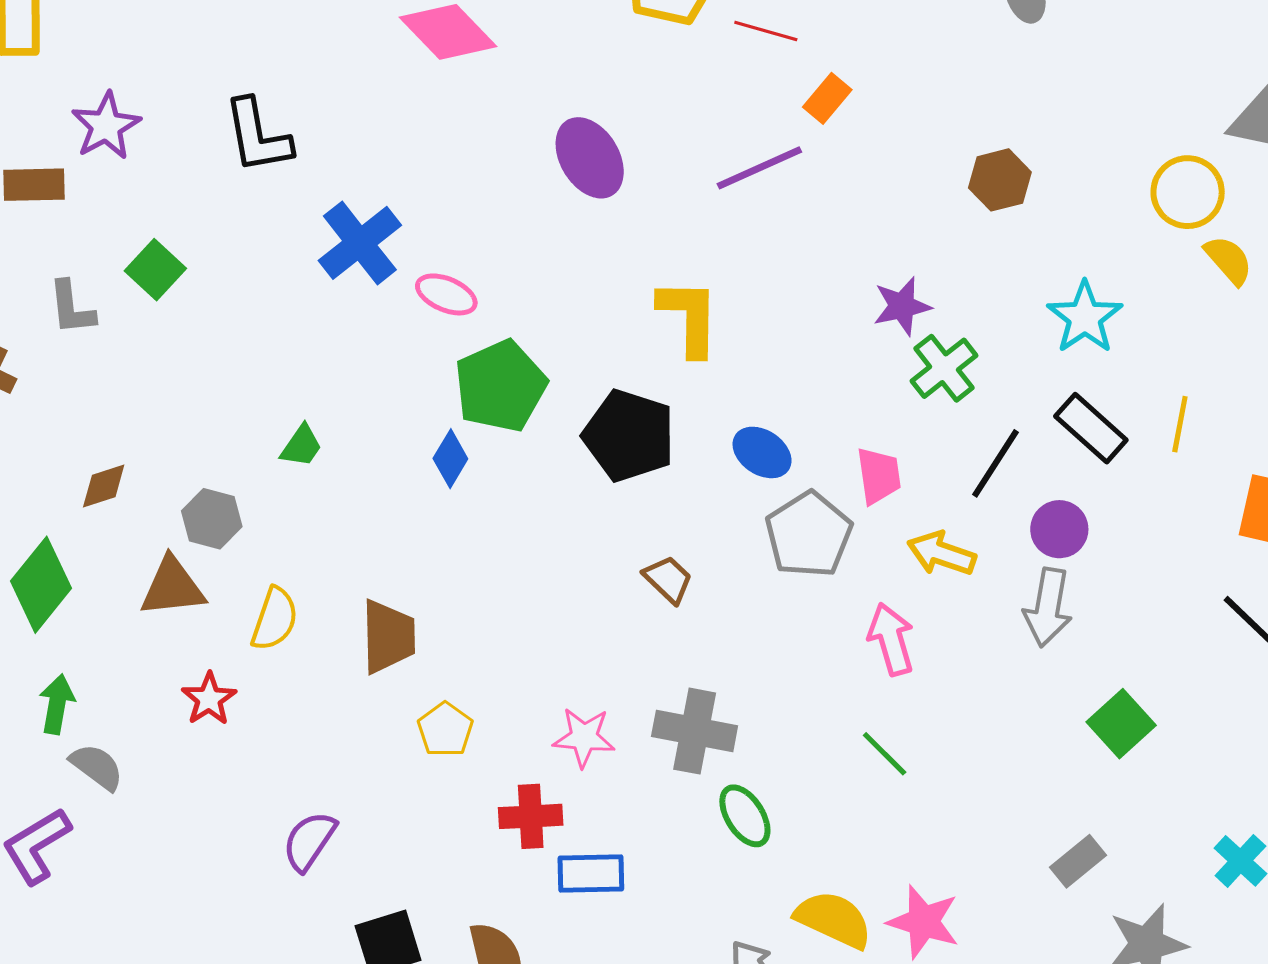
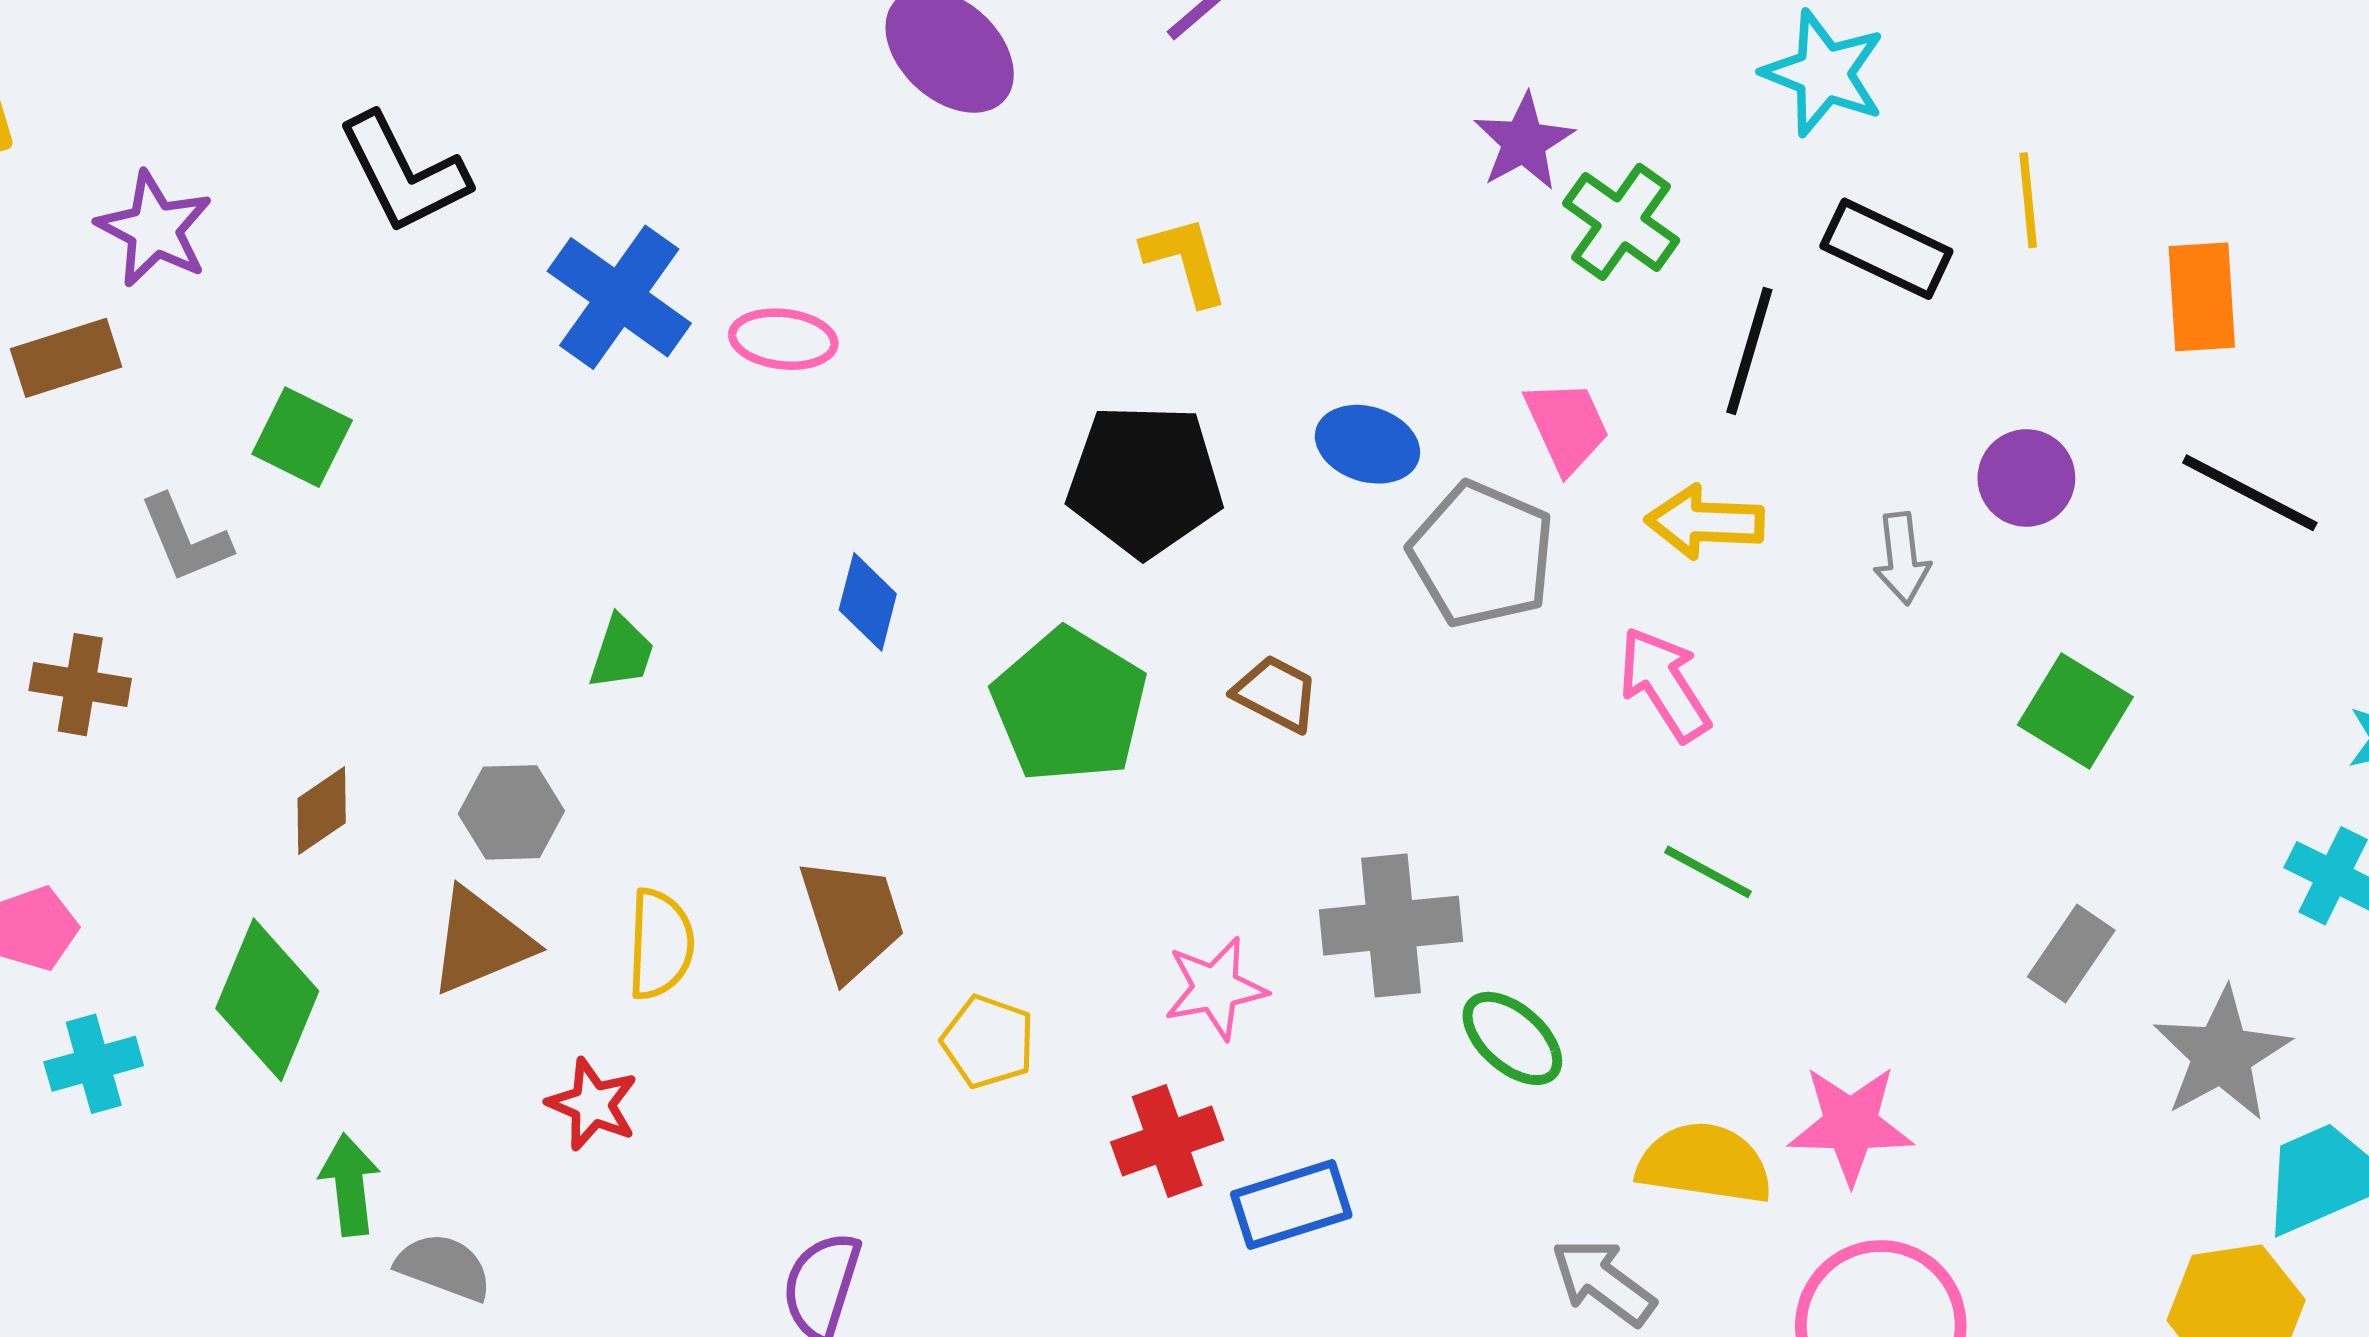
yellow L-shape: (689, 317) -> (1185, 260), size x0.7
green pentagon: (501, 386) -> (1069, 705), moved
purple circle: (1059, 529) -> (2026, 478), moved
gray arrow: (1048, 607) -> (1902, 558), size x0.7

